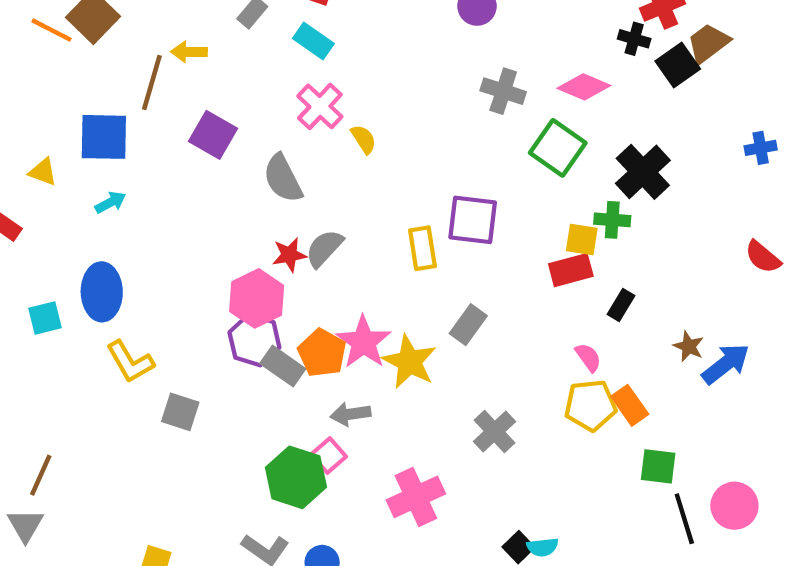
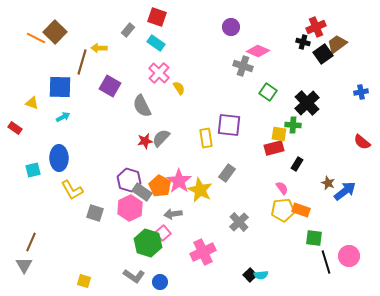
pink diamond: (584, 87) -> (258, 51), moved
green square: (558, 148) -> (268, 92), size x0.7
pink hexagon: (257, 298) -> (130, 208), moved
orange rectangle: (630, 405) -> (301, 210), turned -36

